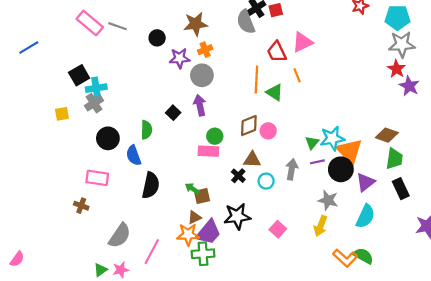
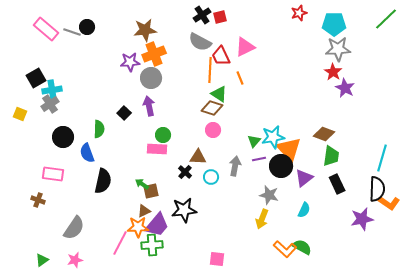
gray semicircle: (246, 22) -> (200, 42), moved, turned -40
black circle: (157, 38) -> (87, 27), moved
orange cross: (205, 50) -> (154, 54), size x1.6
orange line: (256, 80) -> (210, 70), moved
yellow square: (62, 114) -> (20, 114), turned 32
brown diamond: (249, 126) -> (212, 108), moved, turned 40
cyan semicircle: (365, 216) -> (304, 210), size x0.7
pink square: (278, 229) -> (217, 259), moved, turned -35
pink line: (152, 252) -> (120, 243), moved
green triangle: (100, 270) -> (42, 260), moved

